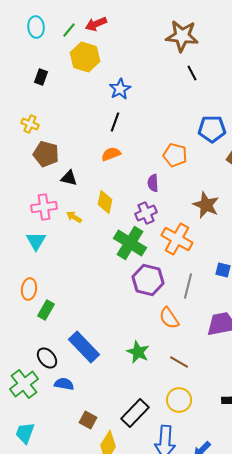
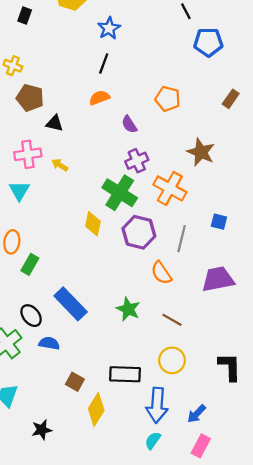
blue pentagon: (212, 129) -> (208, 42), moved
purple semicircle: (153, 183) -> (129, 124), moved, turned -30
yellow diamond: (105, 202) -> (93, 224), moved
black rectangle: (135, 413) -> (125, 374), turned 48

